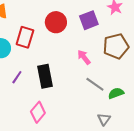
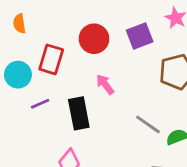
pink arrow: (84, 57) -> (105, 84), moved
purple line: (17, 77) -> (40, 104), moved, turned 32

